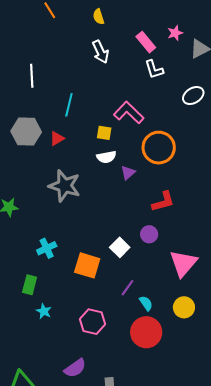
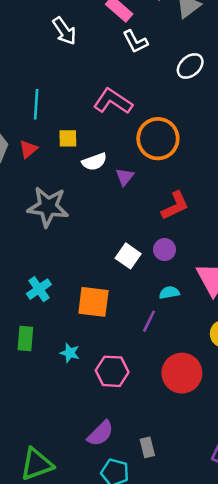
yellow square: (104, 133) -> (68, 138), moved
white square: (120, 247) -> (128, 256), moved
cyan semicircle: (146, 303) -> (169, 293), moved, turned -56
cyan star: (44, 311) -> (70, 353), moved

